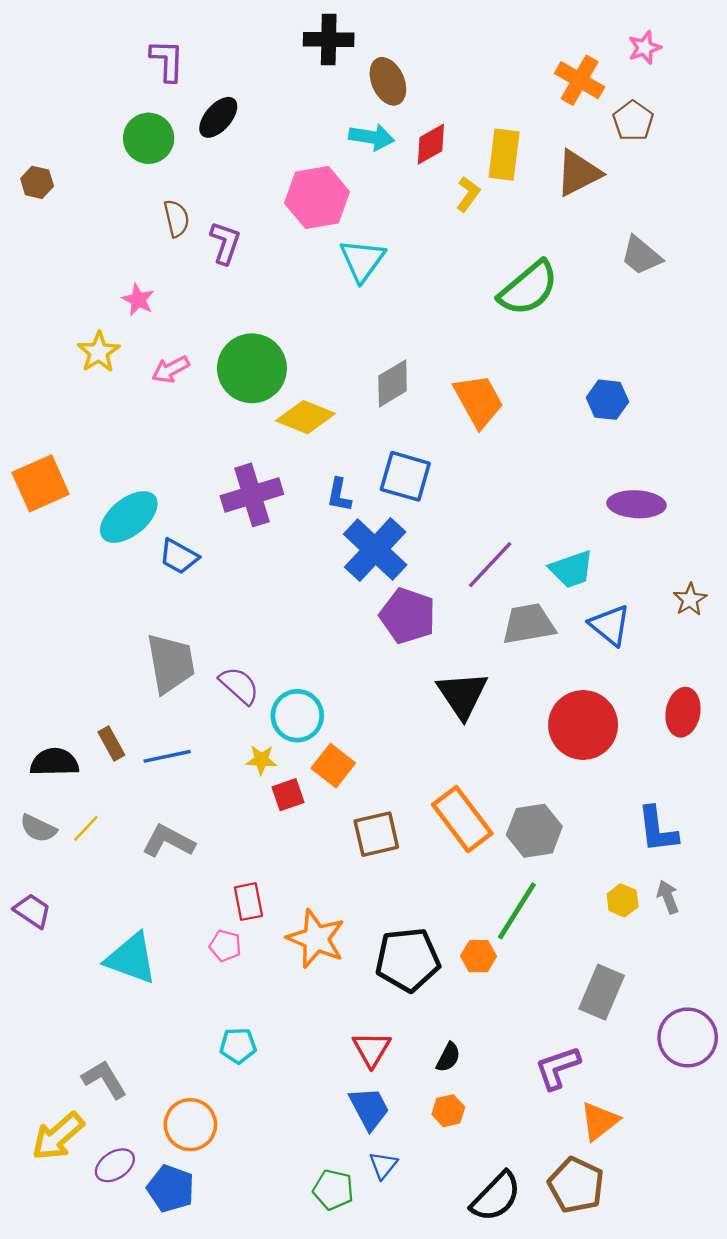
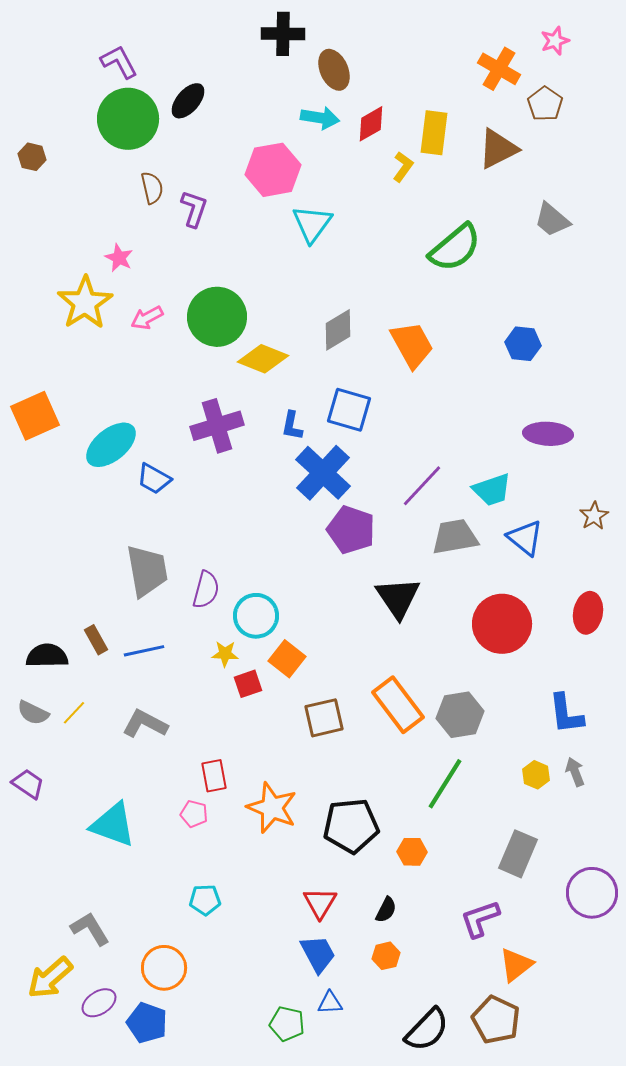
purple L-shape: (167, 60) -> (119, 62), moved, turned -30
green circle: (149, 138) -> (128, 119), size x1.4
yellow star: (99, 352) -> (85, 303), size x1.5
purple semicircle: (239, 685) -> (206, 590), turned 63
orange hexagon: (479, 956) -> (412, 852), moved
blue triangle: (383, 1165) -> (330, 1003), turned 48

